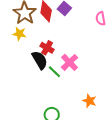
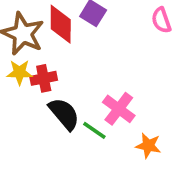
red cross: (47, 48) -> (44, 78), moved, turned -32
orange star: (89, 101) -> (148, 146), moved

